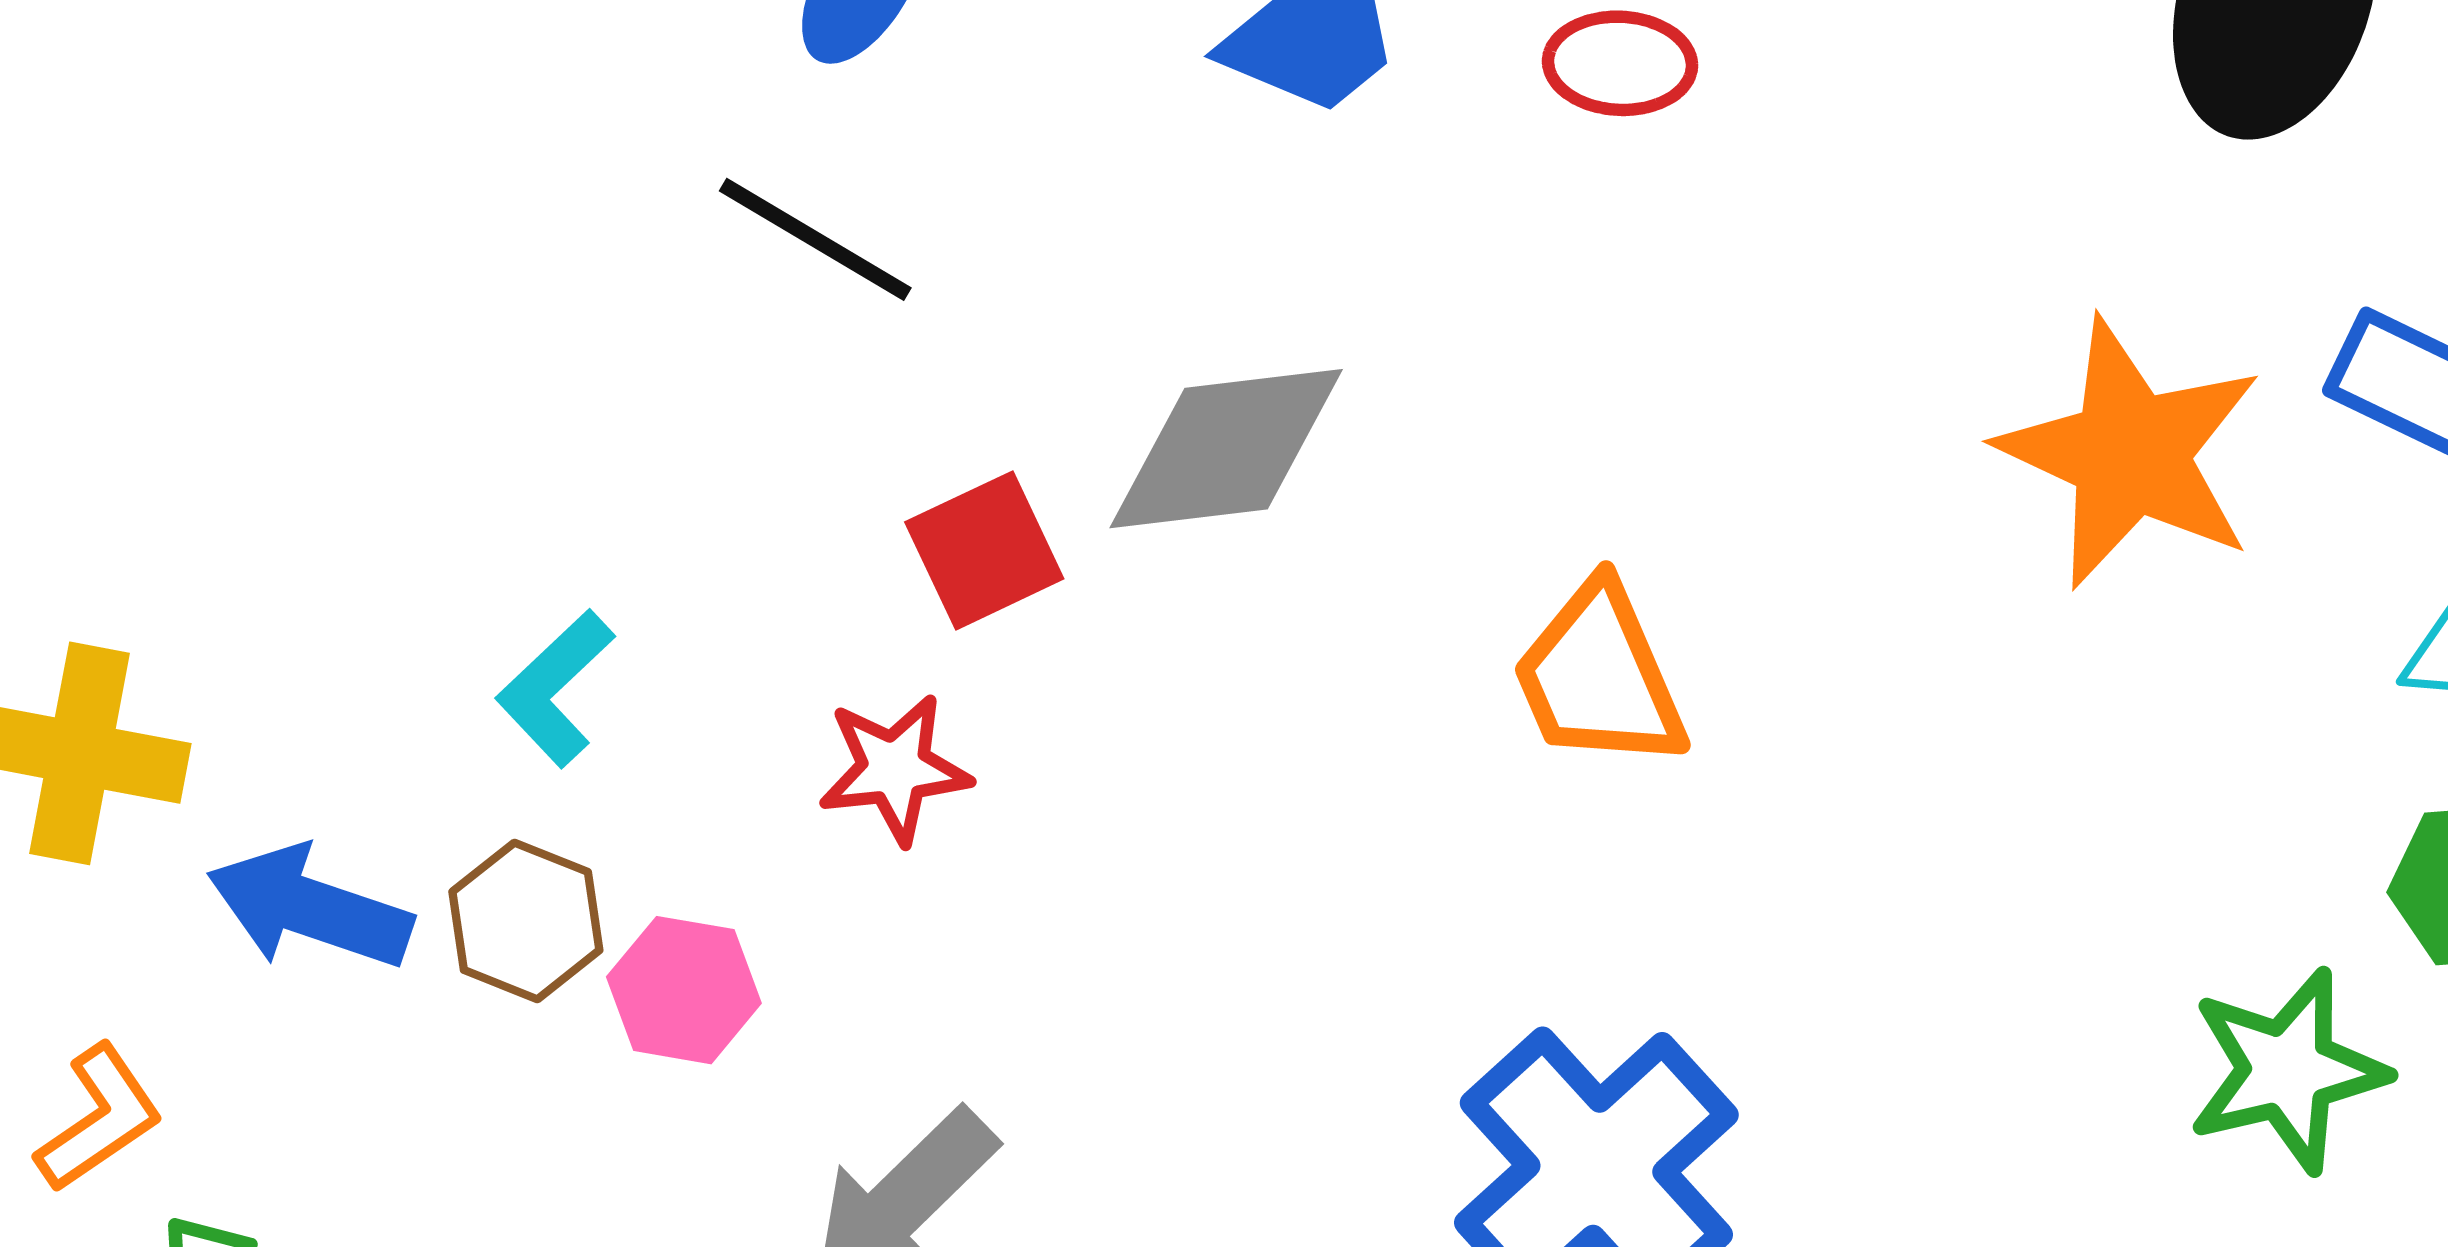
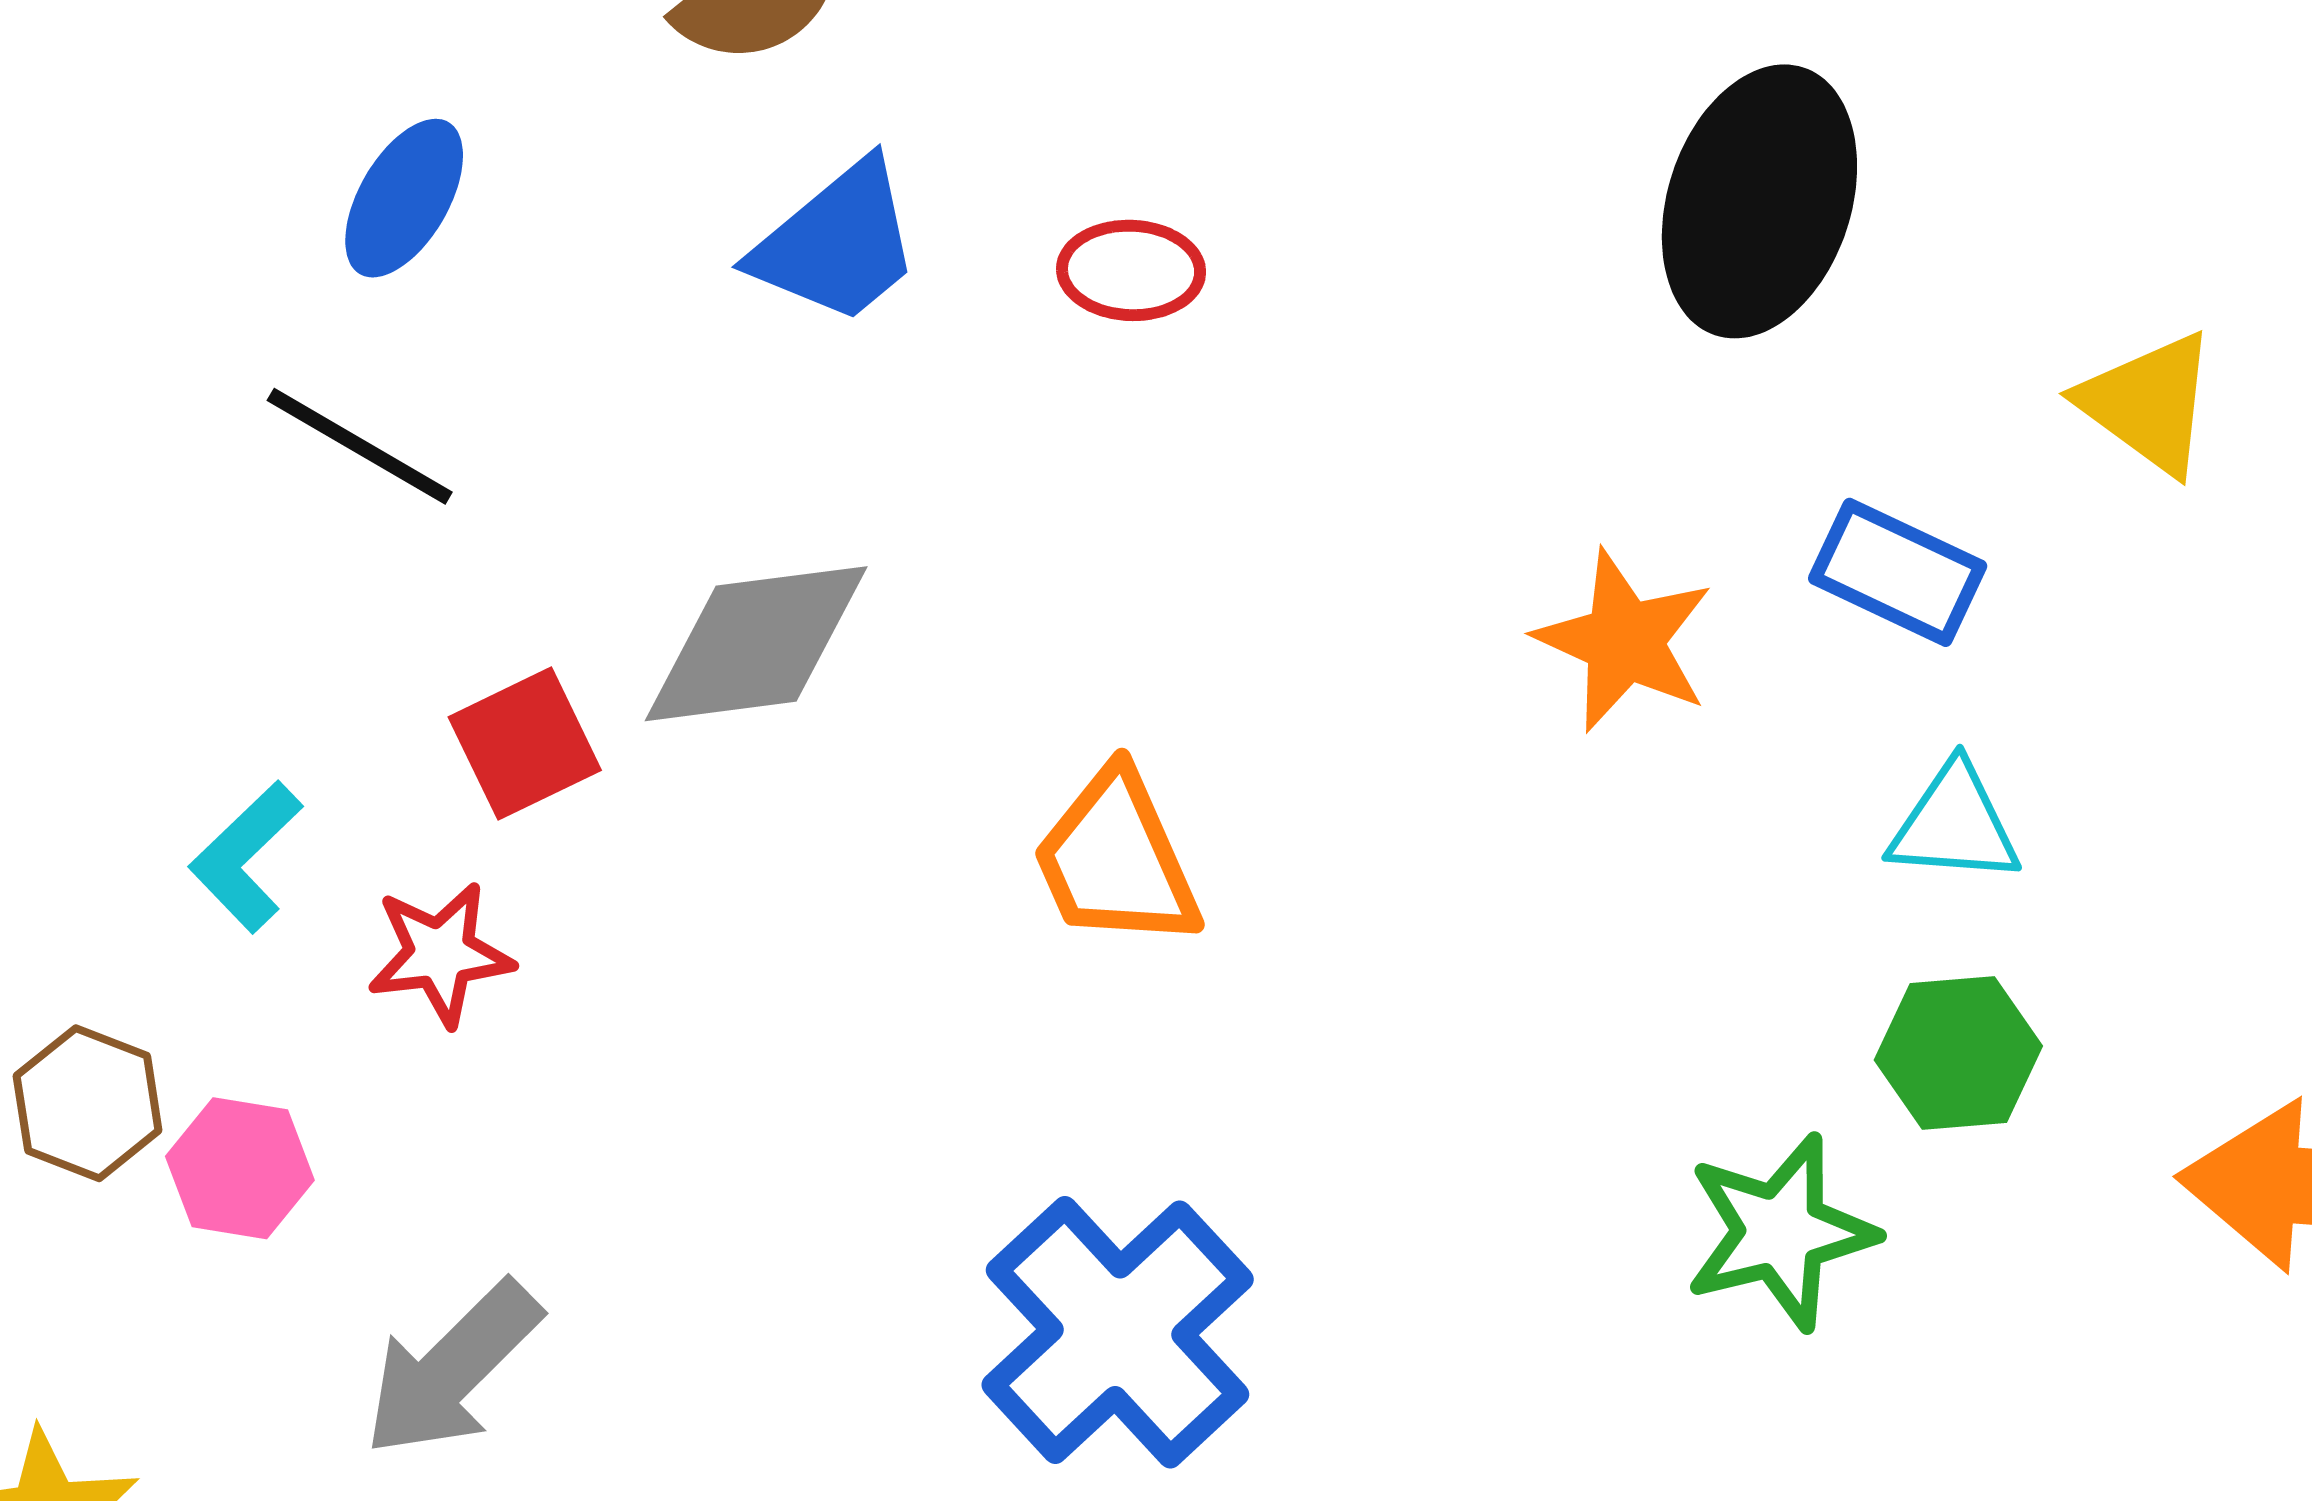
orange star: (2130, 454) -> (1624, 641), size x0.7
cyan L-shape: (555, 688) -> (246, 857), moved

